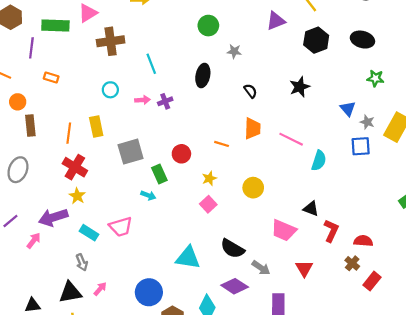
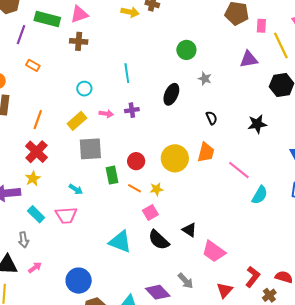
brown cross: (111, 41) -> (79, 41), moved, size x0.7
pink arrow: (142, 100) -> (106, 114), moved
yellow rectangle: (96, 126) -> (77, 121), moved, turned 48
orange line: (222, 144) -> (134, 188), moved
yellow circle: (253, 188) -> (175, 158), moved, size x1.4
cyan arrow: (148, 195) -> (76, 189), moved
black triangle: (311, 209) -> (189, 230), moved
red L-shape: (331, 231) -> (253, 277), moved
black semicircle: (232, 249) -> (159, 240), moved
cyan triangle: (188, 258) -> (120, 242), moved

